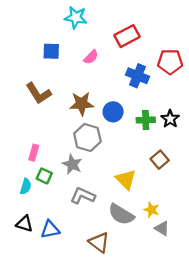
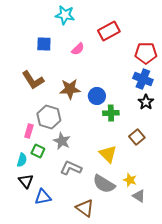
blue cross: (138, 76) -> (143, 79), moved
green cross: (146, 120) -> (111, 113), moved
gray hexagon: (87, 137) -> (49, 117), moved
black triangle: (24, 224) -> (26, 181), moved, turned 35

